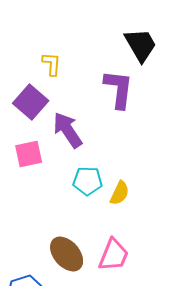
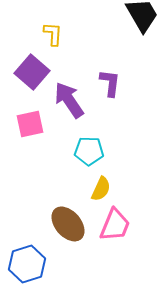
purple L-shape: (119, 89) -> (110, 83), moved, size x0.7
yellow semicircle: (120, 193) -> (101, 189), moved

